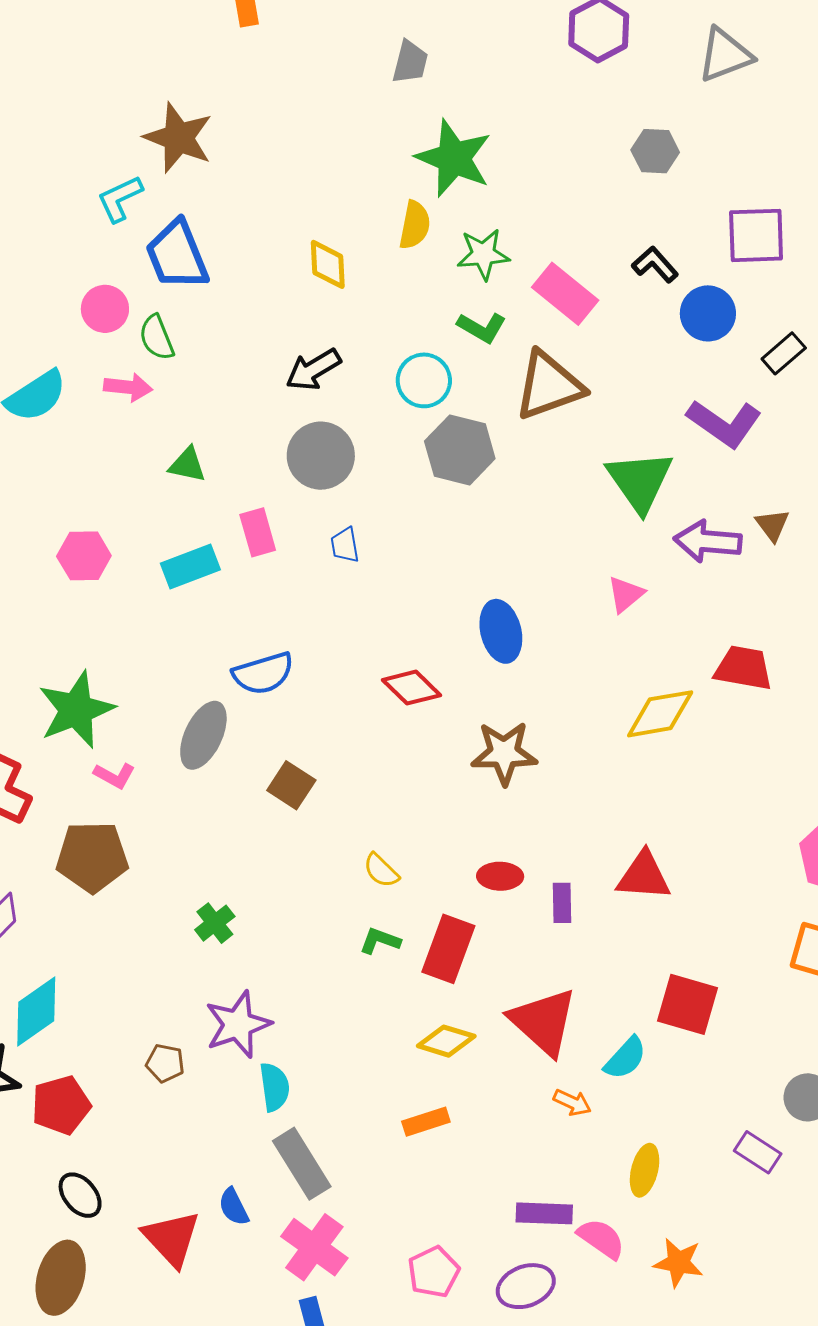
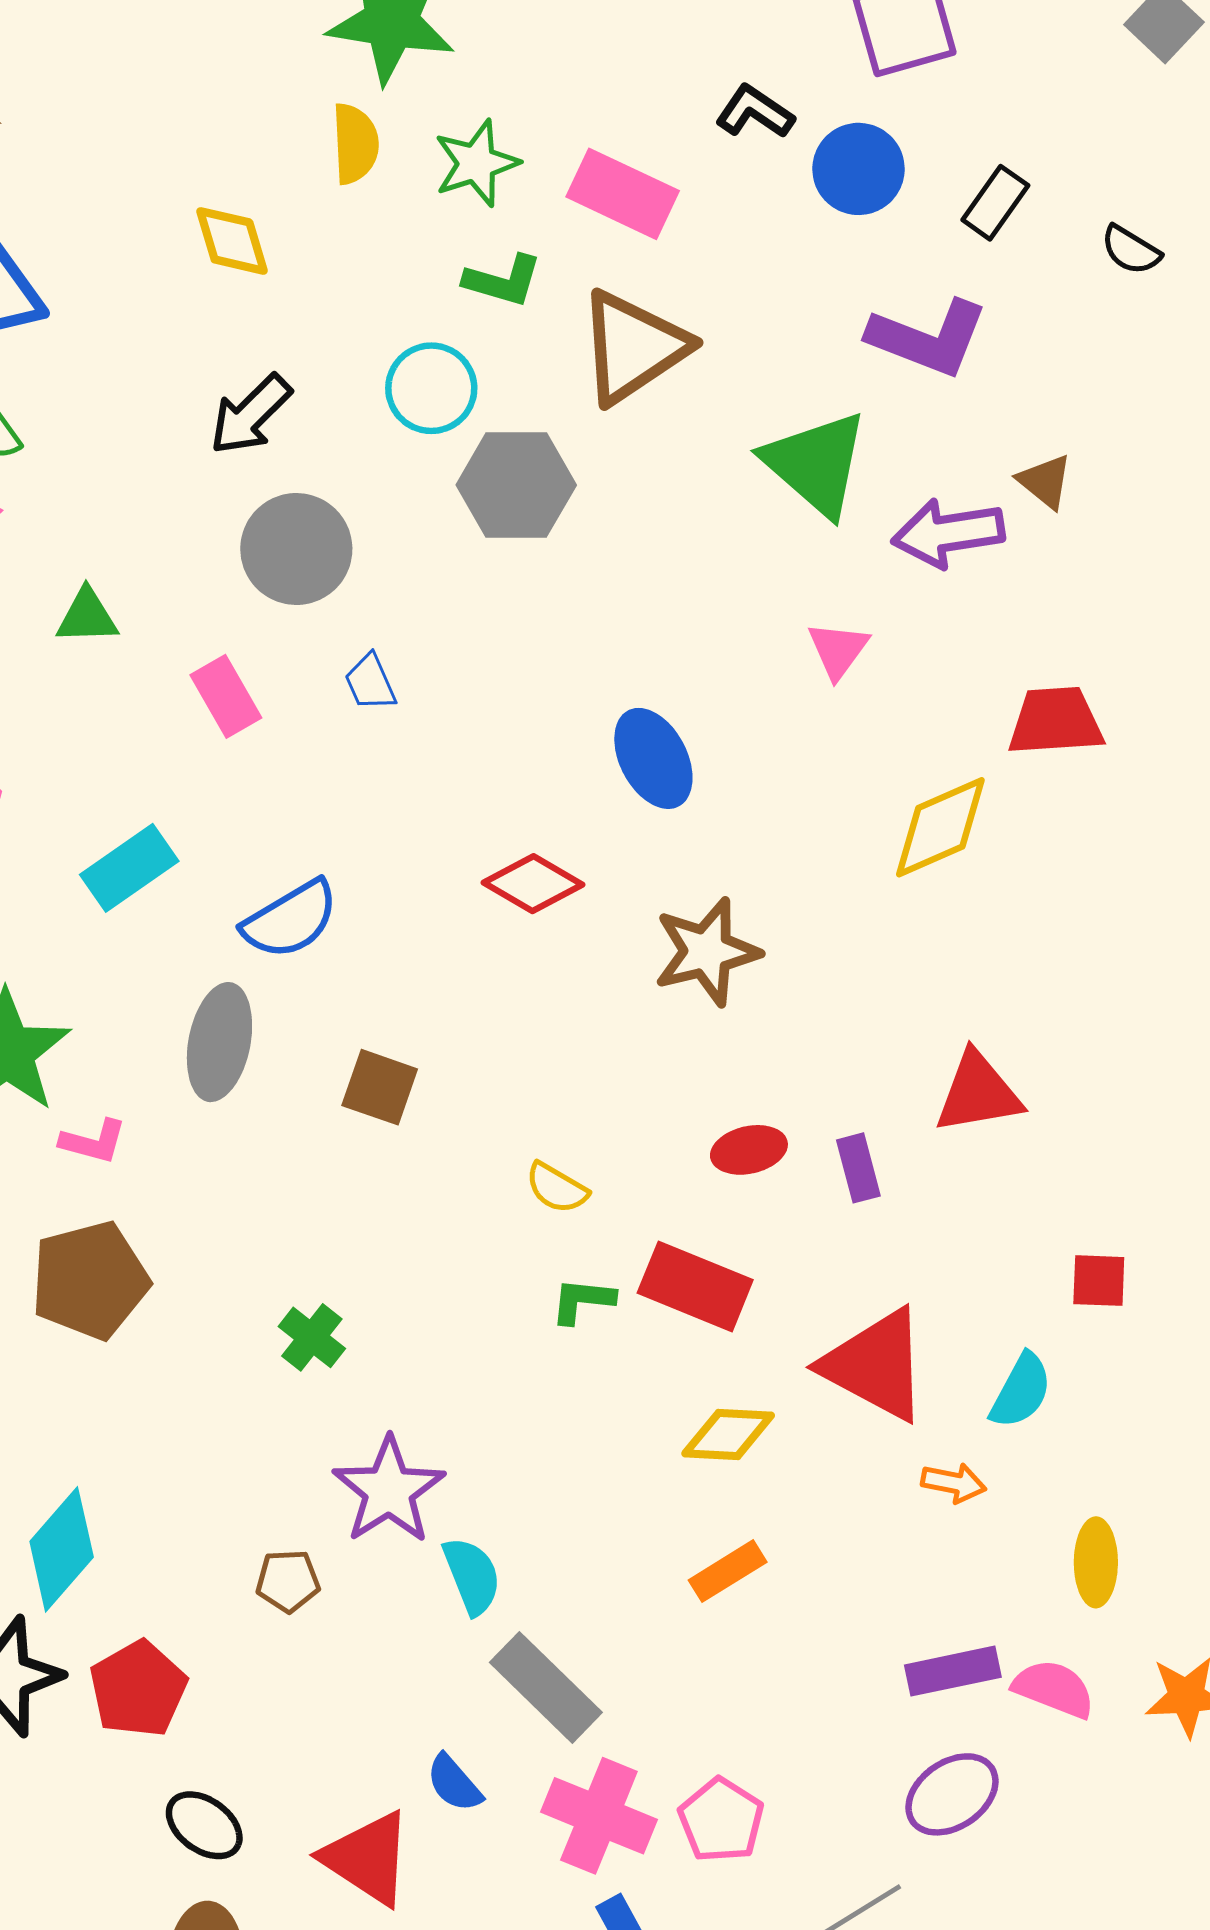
cyan rectangle: (190, 566) -> (129, 868), moved
red rectangle: (448, 949) -> (695, 1286), turned -74
red square: (687, 1004) -> (1099, 1281), size x0.6
pink pentagon: (434, 1272) -> (721, 1820), moved

